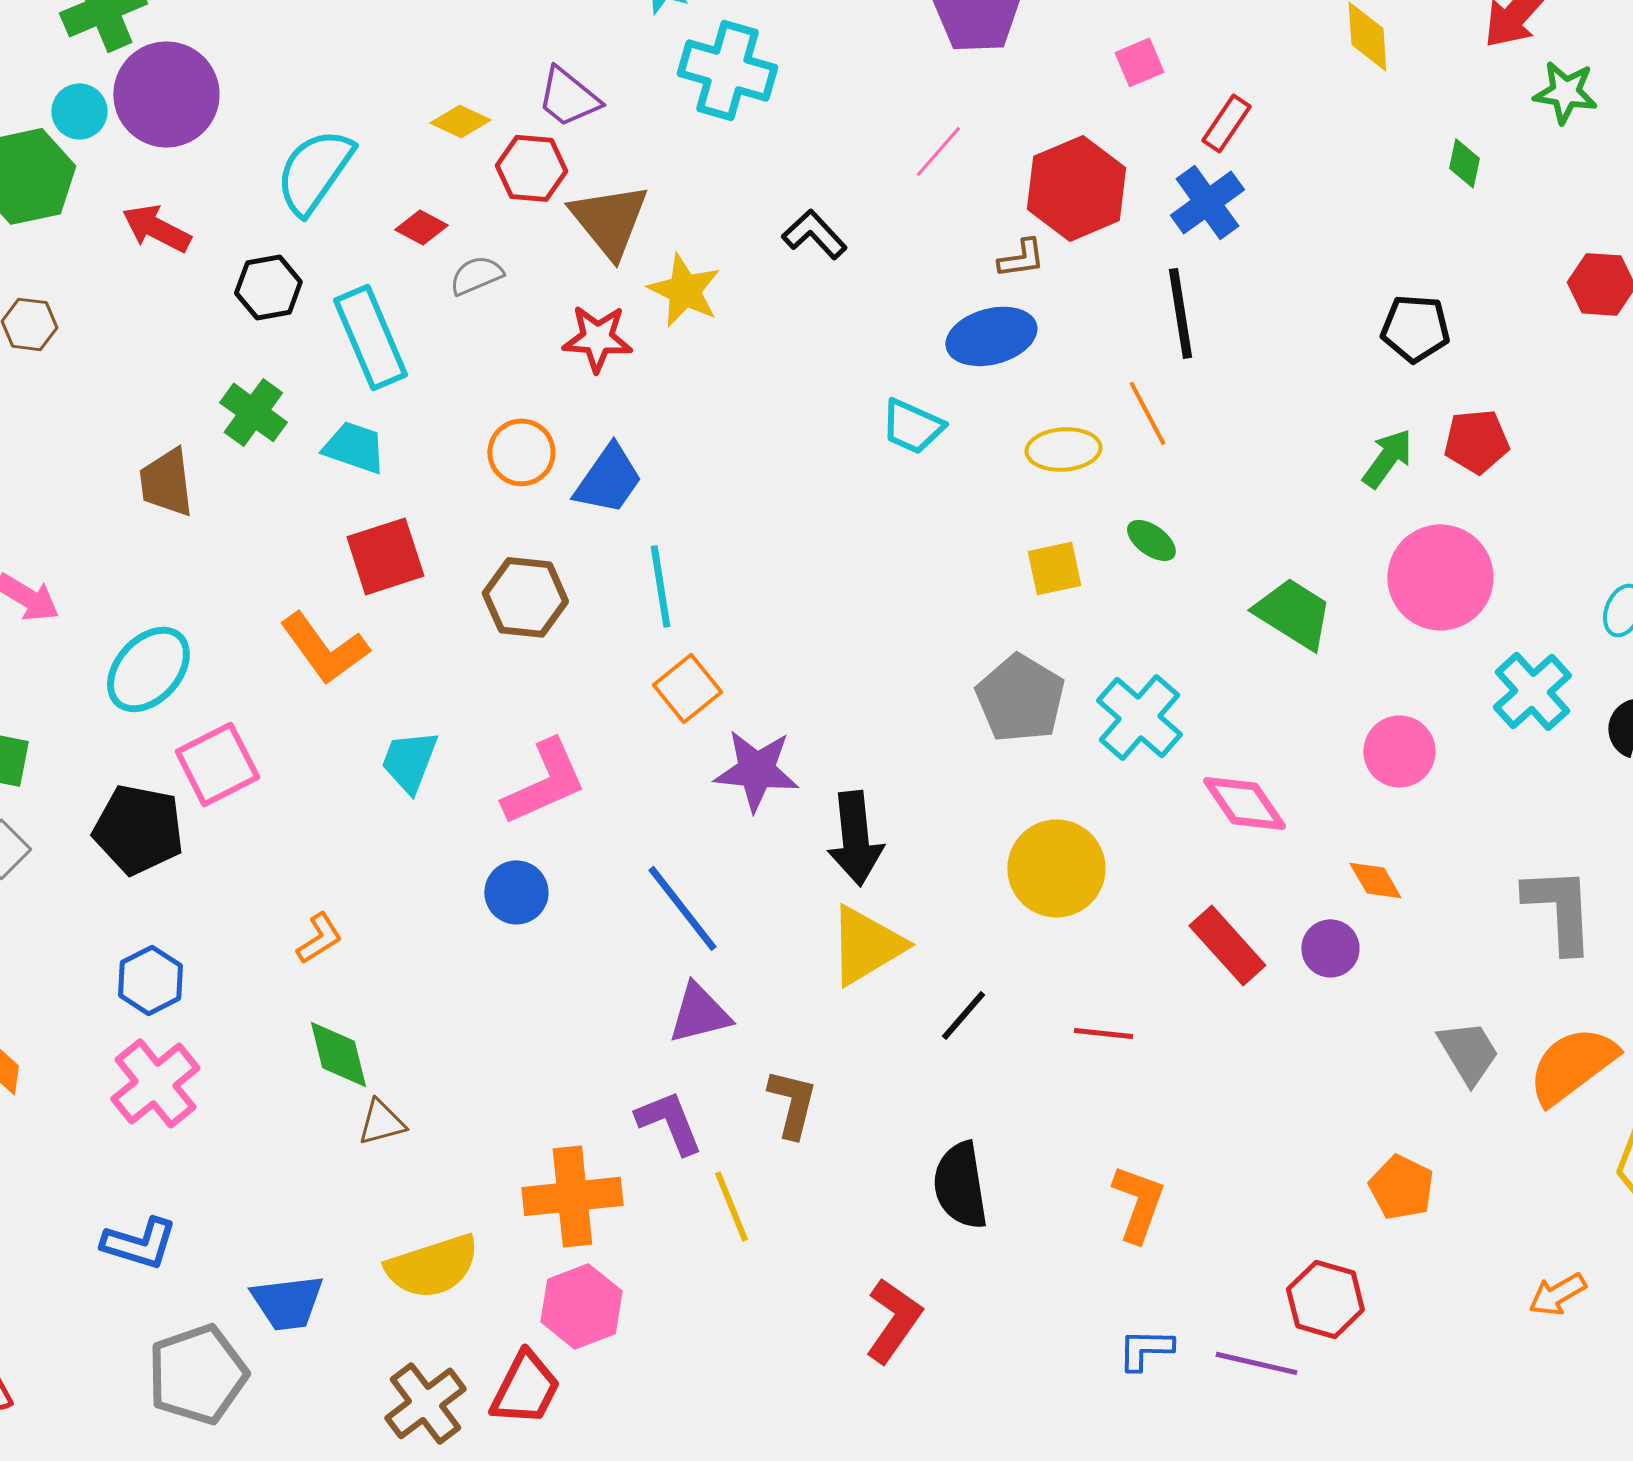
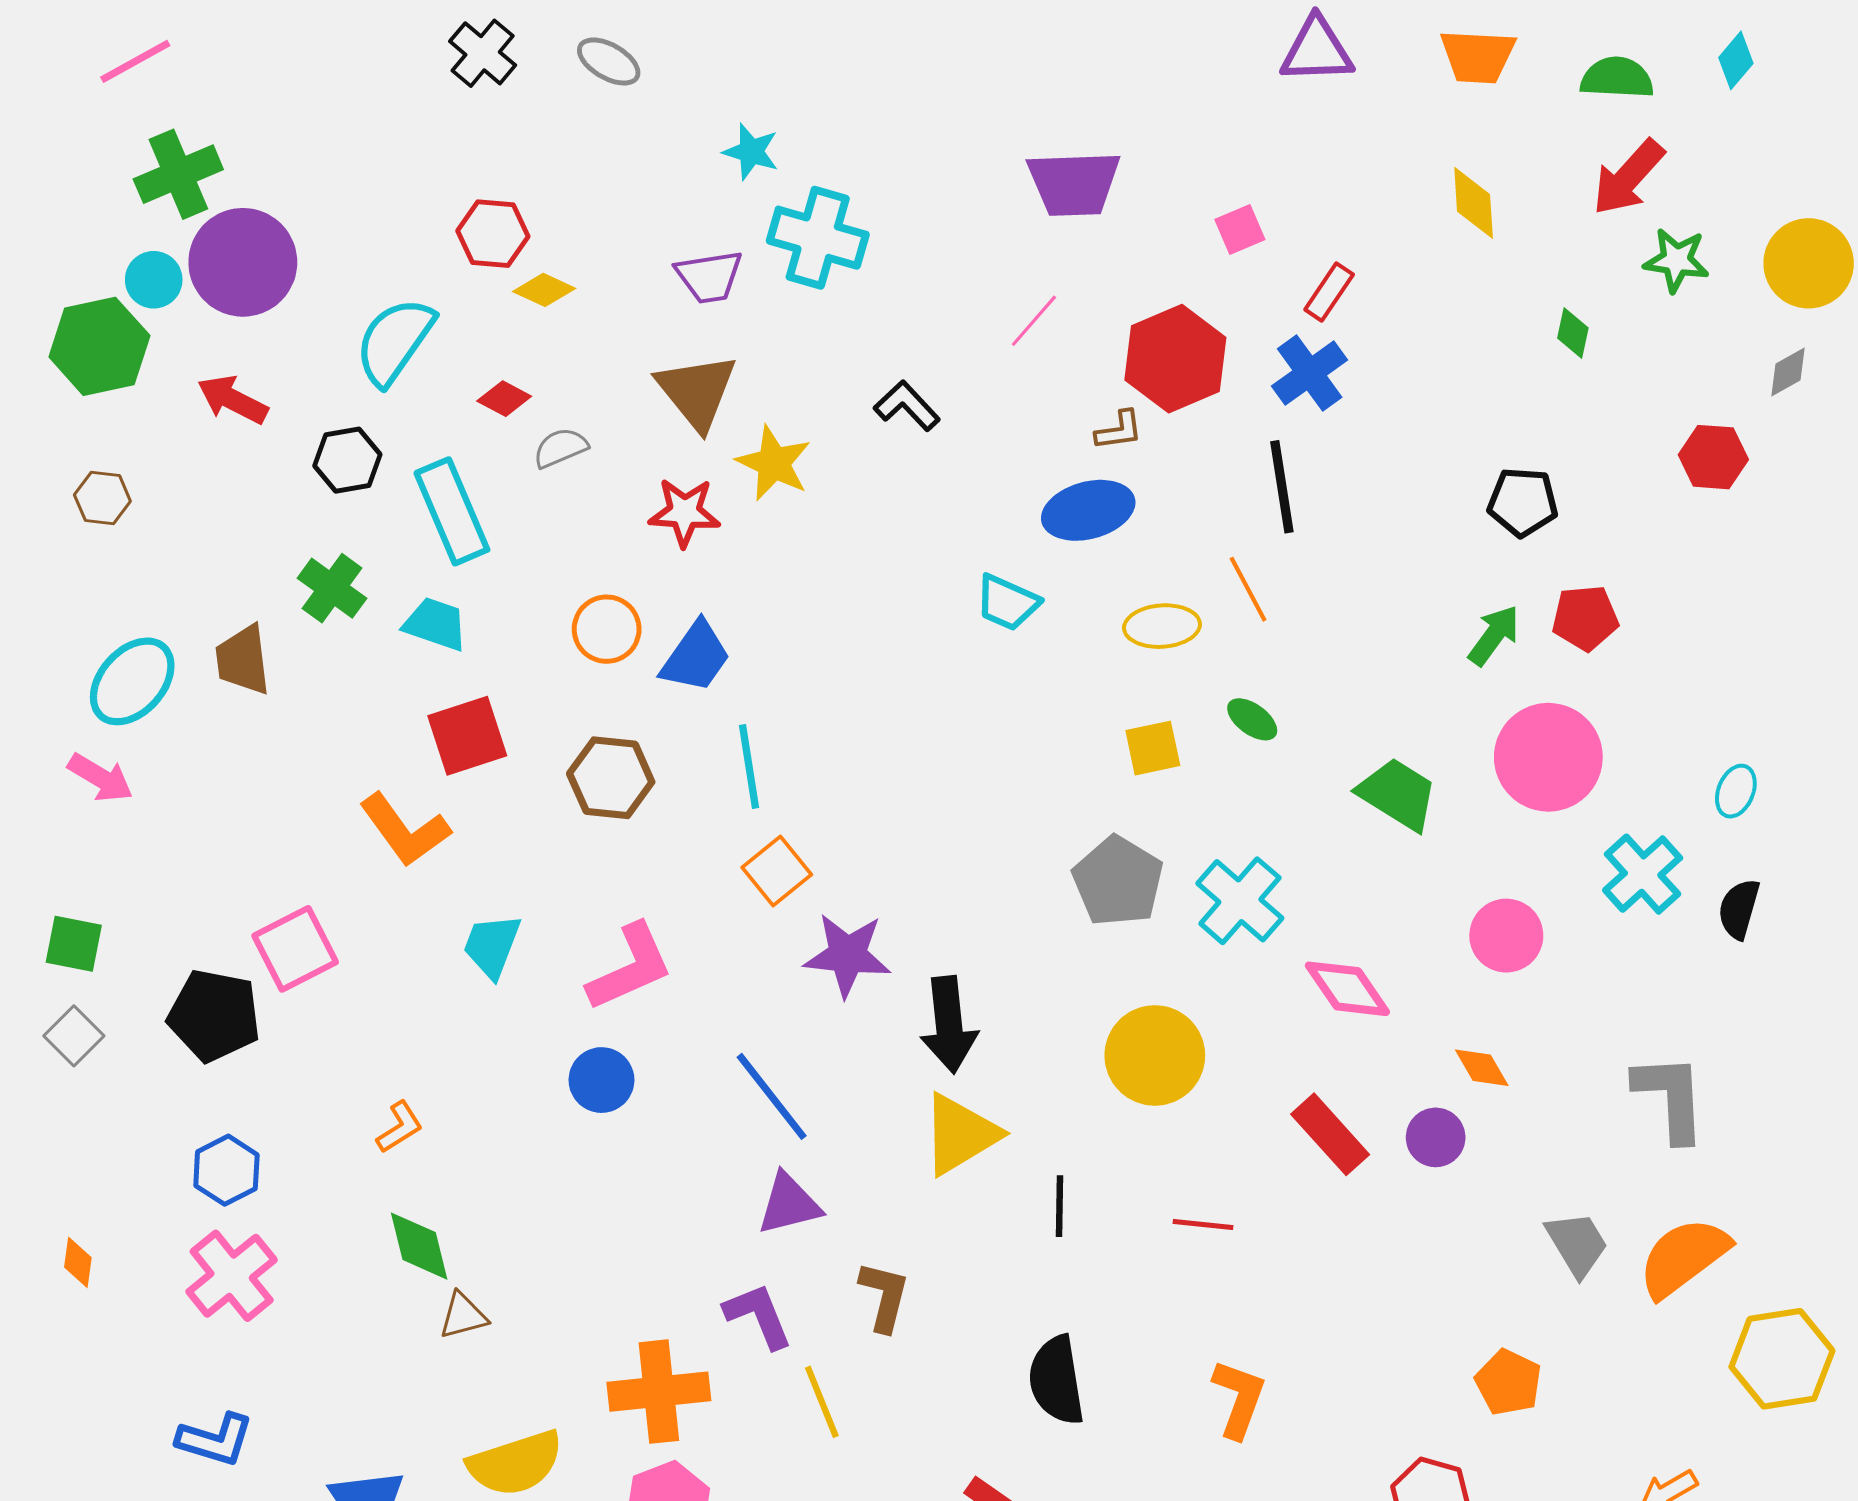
purple trapezoid: (568, 97) -> (709, 277), moved, turned -48
red hexagon: (531, 168) -> (493, 234), moved
cyan ellipse: (148, 669) -> (132, 681), moved
black line: (963, 1015) -> (1060, 1206), turned -40

